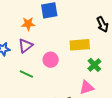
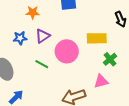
orange star: (28, 24) -> (33, 12), moved
pink circle: (51, 60) -> (67, 51), size x1.5

